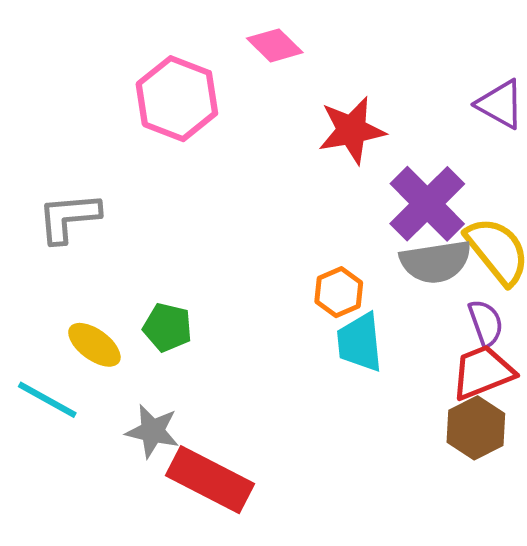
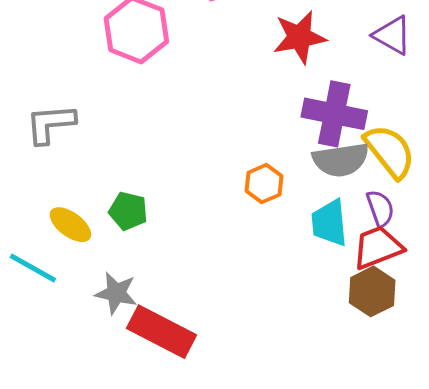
red star: (352, 130) -> (299, 37), moved
purple cross: (427, 204) -> (334, 114), turned -34
cyan trapezoid: (360, 342) -> (329, 223), moved

